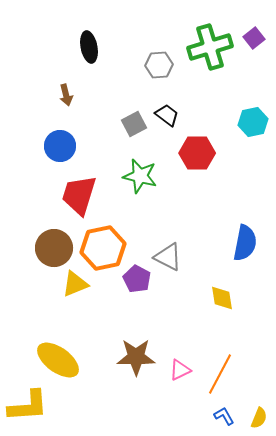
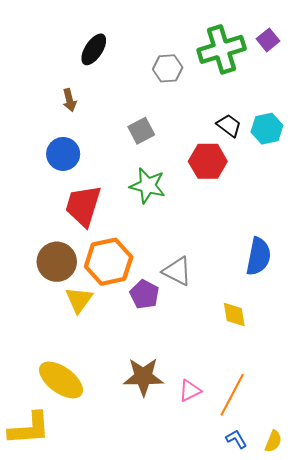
black ellipse: (89, 47) -> (94, 49), turned 44
black trapezoid: (167, 115) -> (229, 125), moved
yellow triangle: (75, 284) -> (79, 300), turned -32

